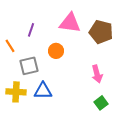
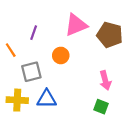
pink triangle: (70, 23) -> (76, 25), turned -30
green square: (101, 103) -> (101, 107), moved, turned -32

